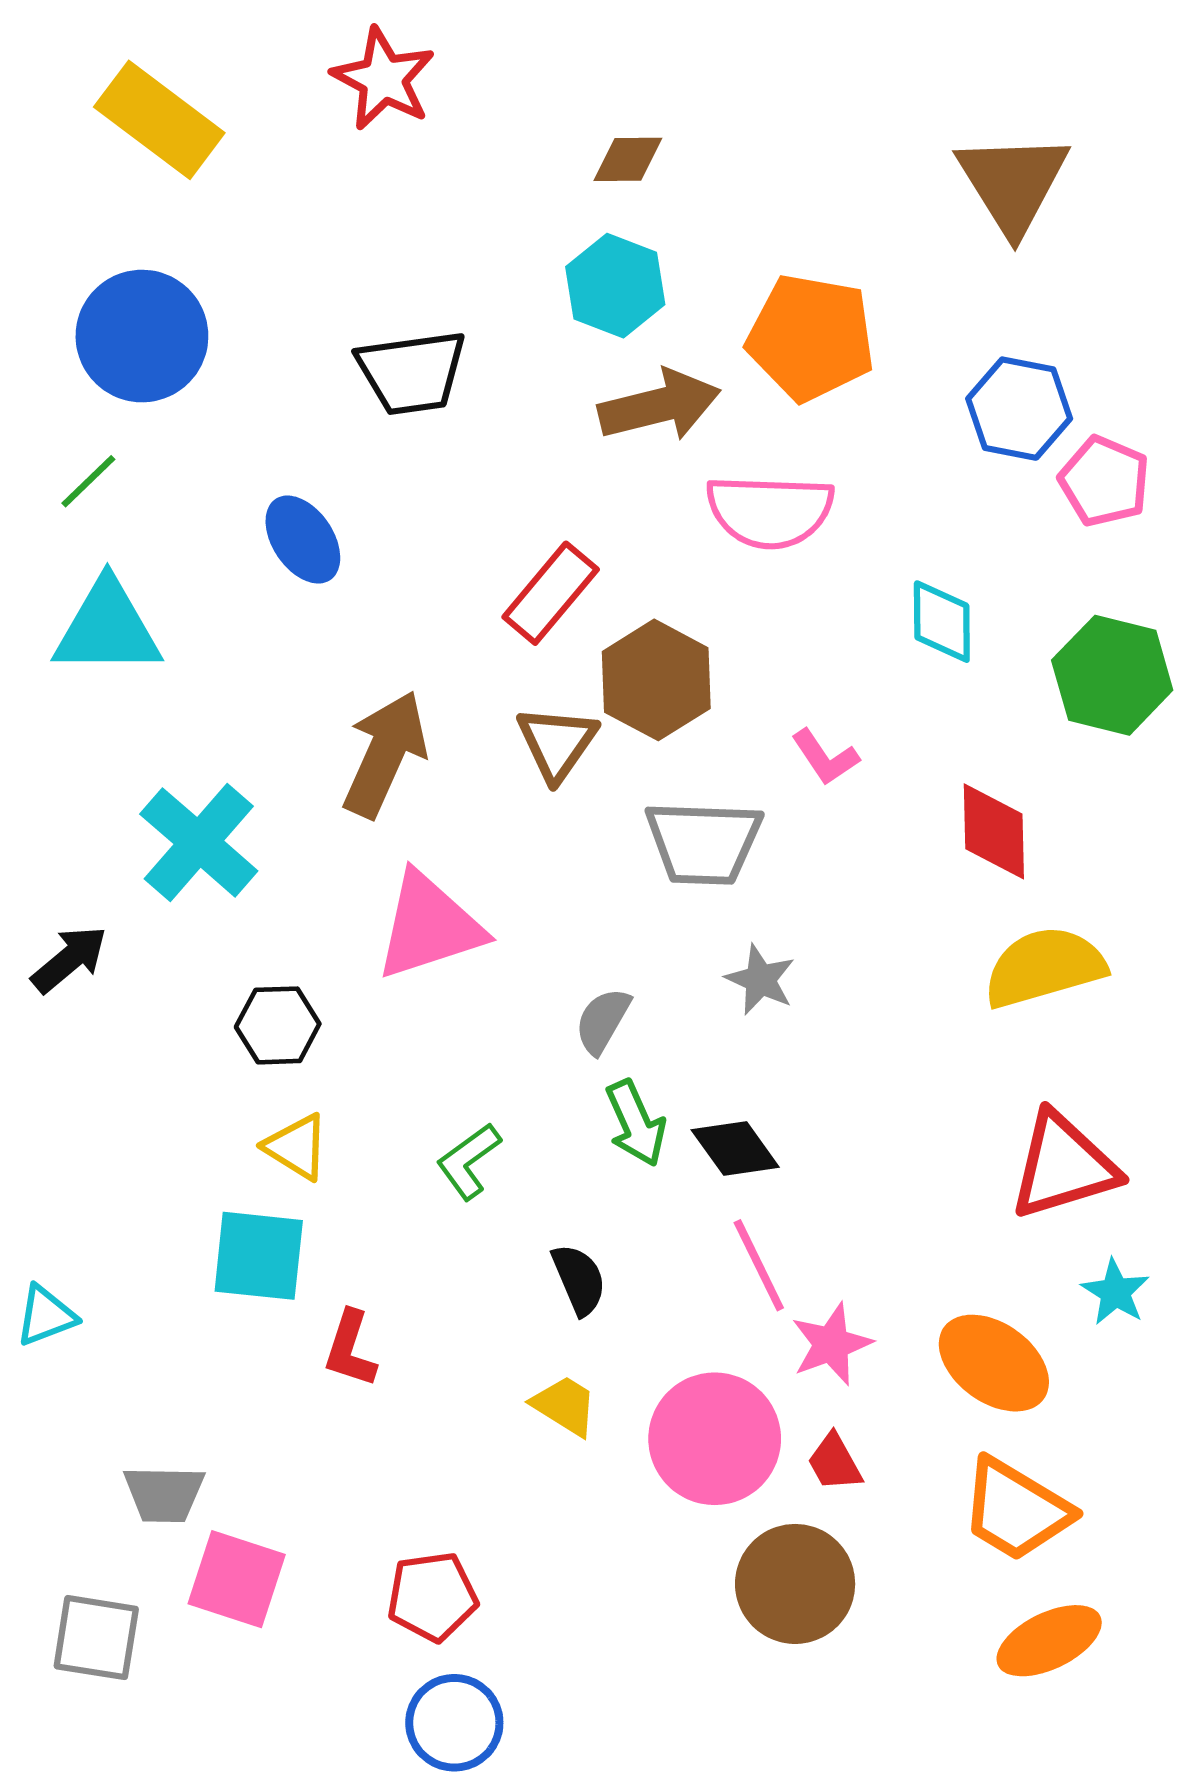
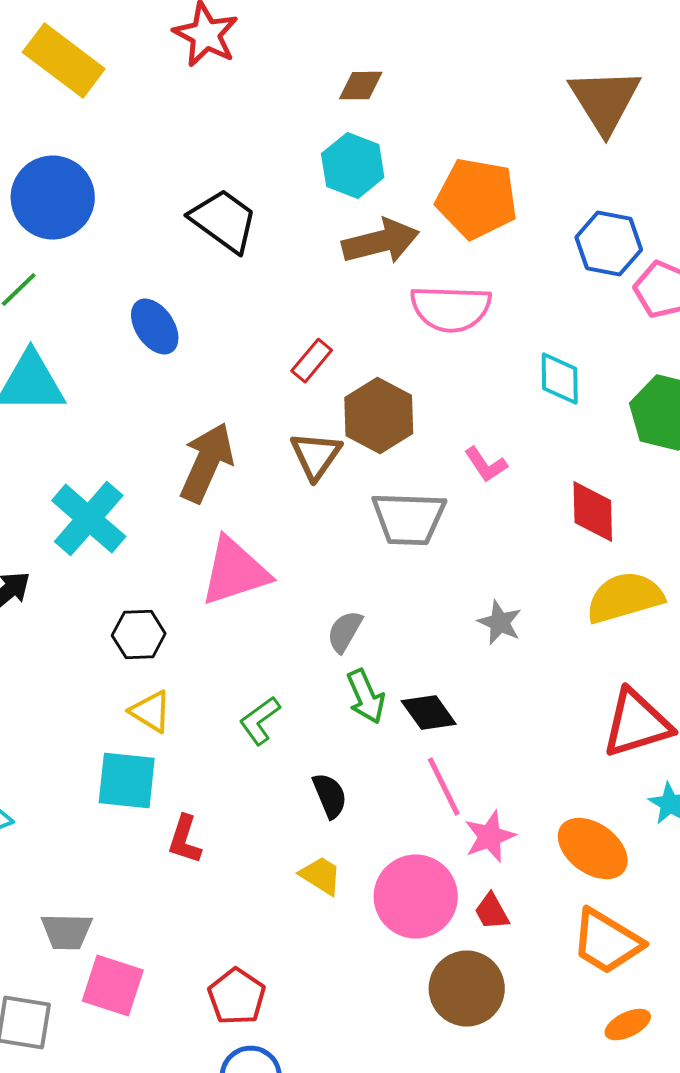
black trapezoid: (412, 372) -> (224, 221), turned -136
red rectangle: (551, 593) -> (312, 361), size x0.7
gray star: (760, 980) -> (500, 623), moved
red pentagon: (432, 1597) -> (237, 997), turned -30
orange ellipse: (1049, 1641) -> (628, 1025), size x0.7

